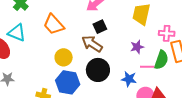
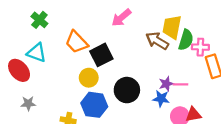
black square: (100, 27) -> (101, 55), moved, size x1.5
brown arrow: (92, 44) -> (157, 41), moved
purple star: (137, 47) -> (166, 84), moved
green semicircle: (161, 60) -> (186, 40), moved

